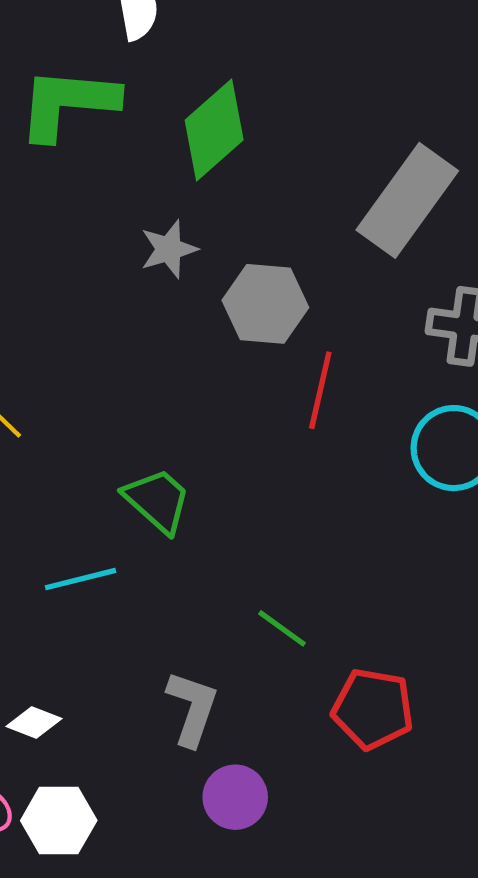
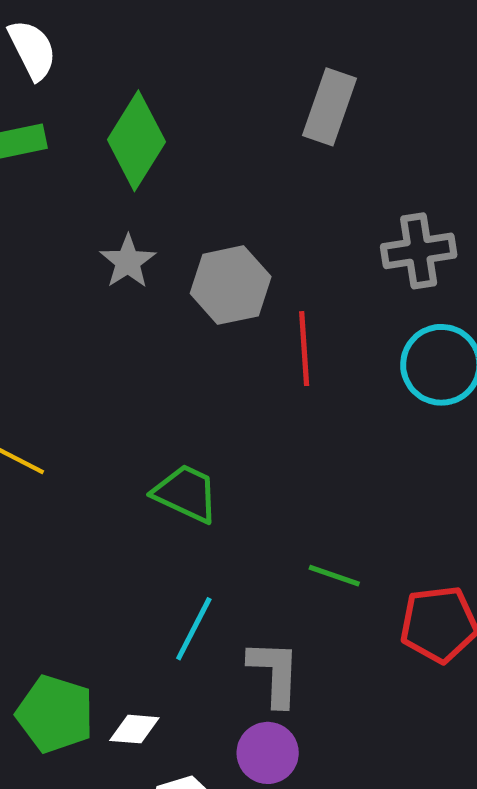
gray rectangle: (407, 200) -> (330, 107), moved, size x0.7
cyan line: (81, 579) -> (194, 629), moved, turned -32
purple circle: (235, 797) -> (268, 753), moved

